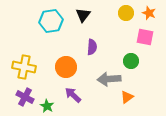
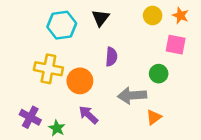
yellow cross: (24, 67) -> (48, 69), moved

